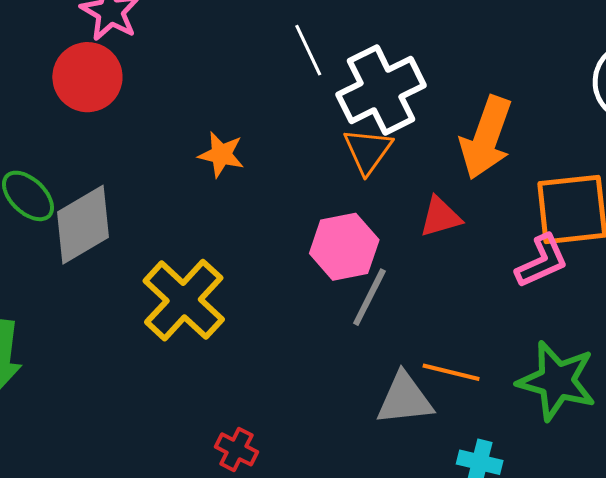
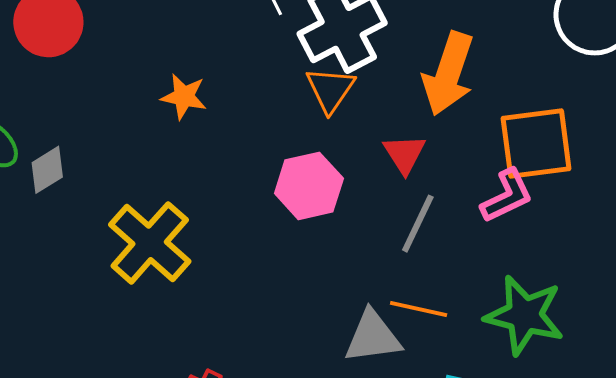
red triangle: (440, 217) -> (404, 154), turned -45
gray diamond: (83, 225) -> (47, 170), size x0.6
gray line: (369, 297) -> (418, 224), moved

